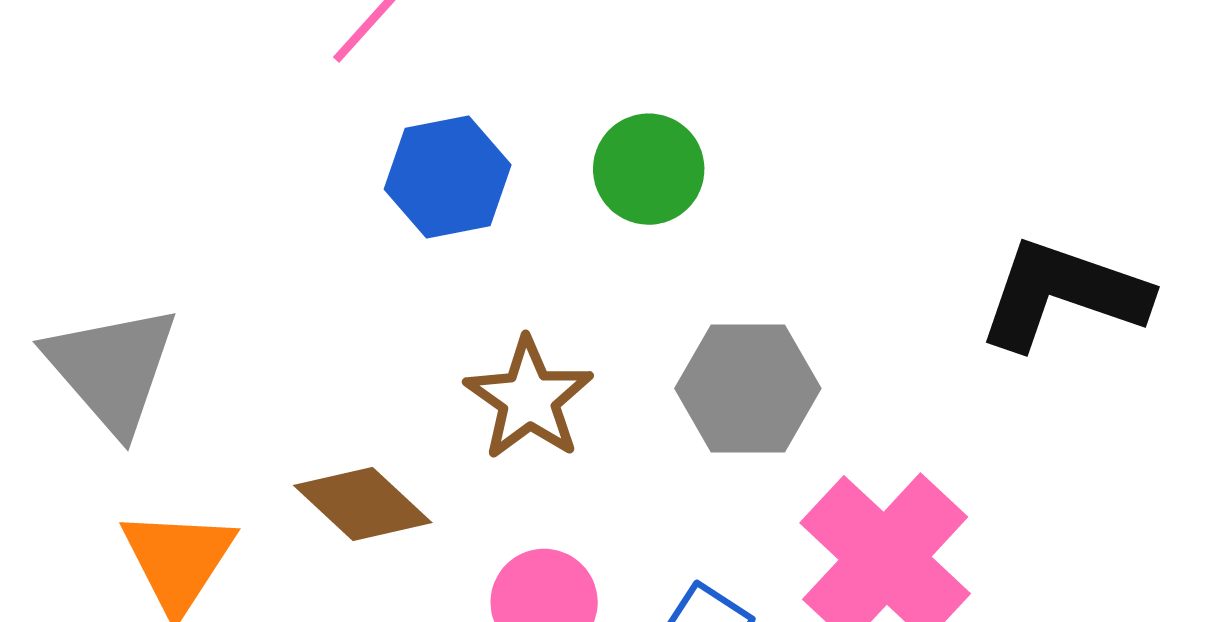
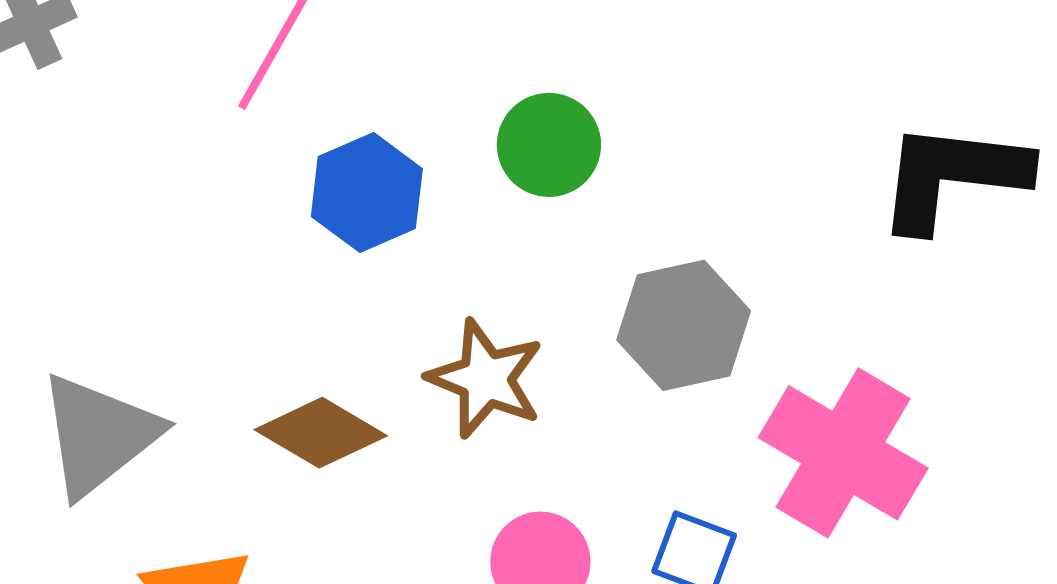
gray triangle: (112, 369) -> (99, 435), turned 45
brown diamond: (363, 504) -> (321, 433), moved

